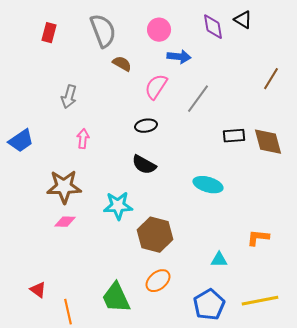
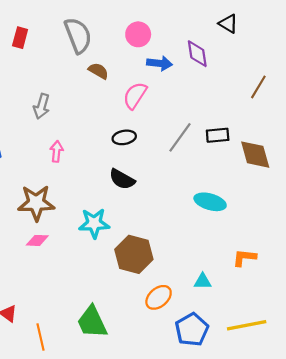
purple diamond: (213, 27) -> (197, 54), moved
gray line: (198, 99) -> (180, 137), moved
black rectangle: (234, 136) -> (218, 135), moved
cyan ellipse: (208, 185) -> (210, 202), moved
orange ellipse: (158, 281) -> (159, 297), moved

